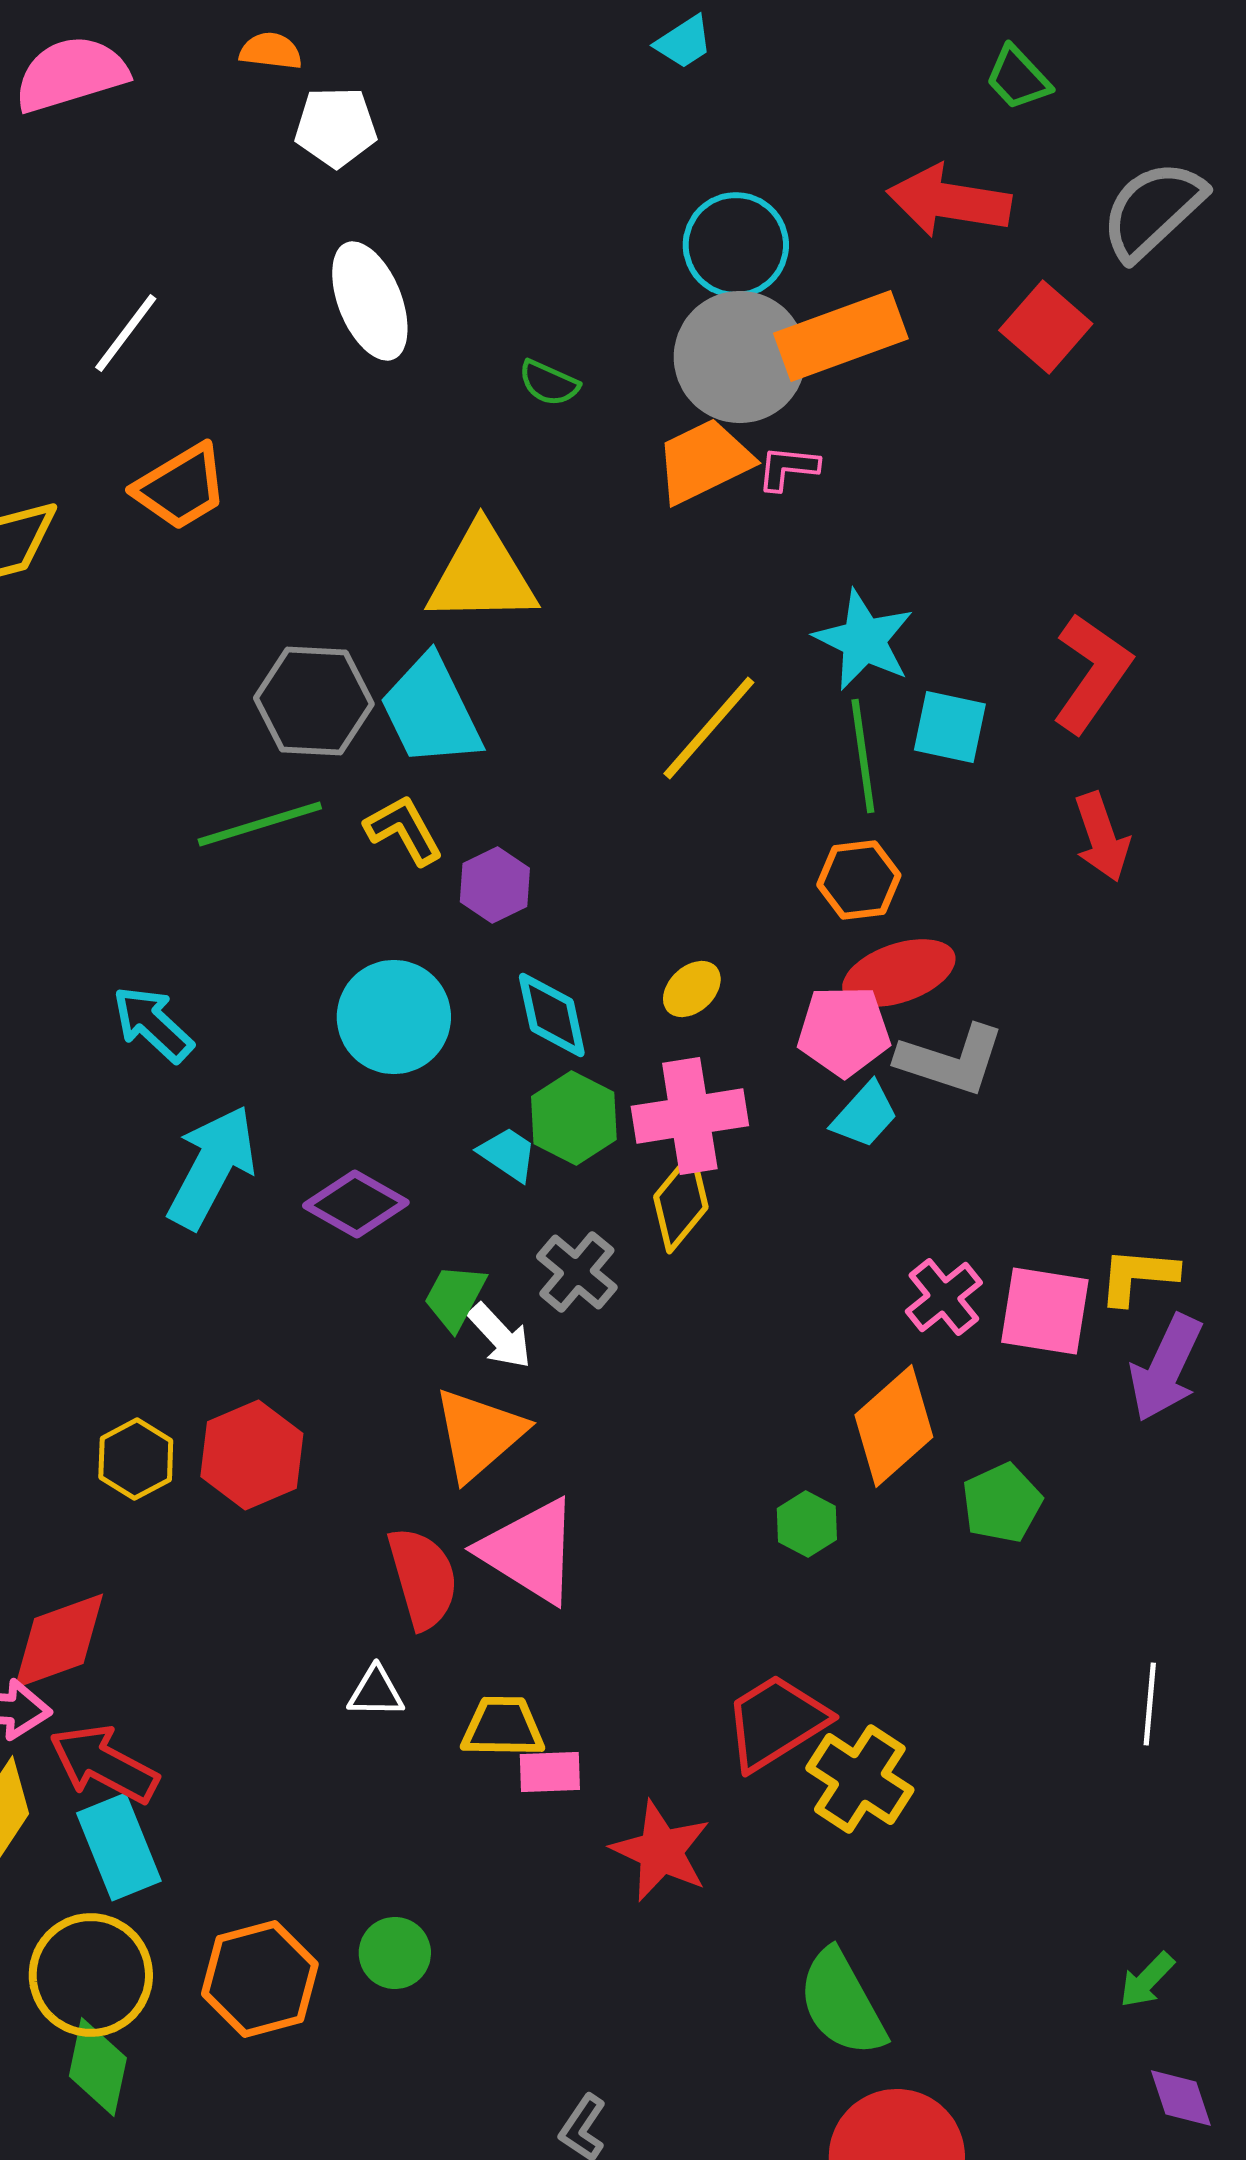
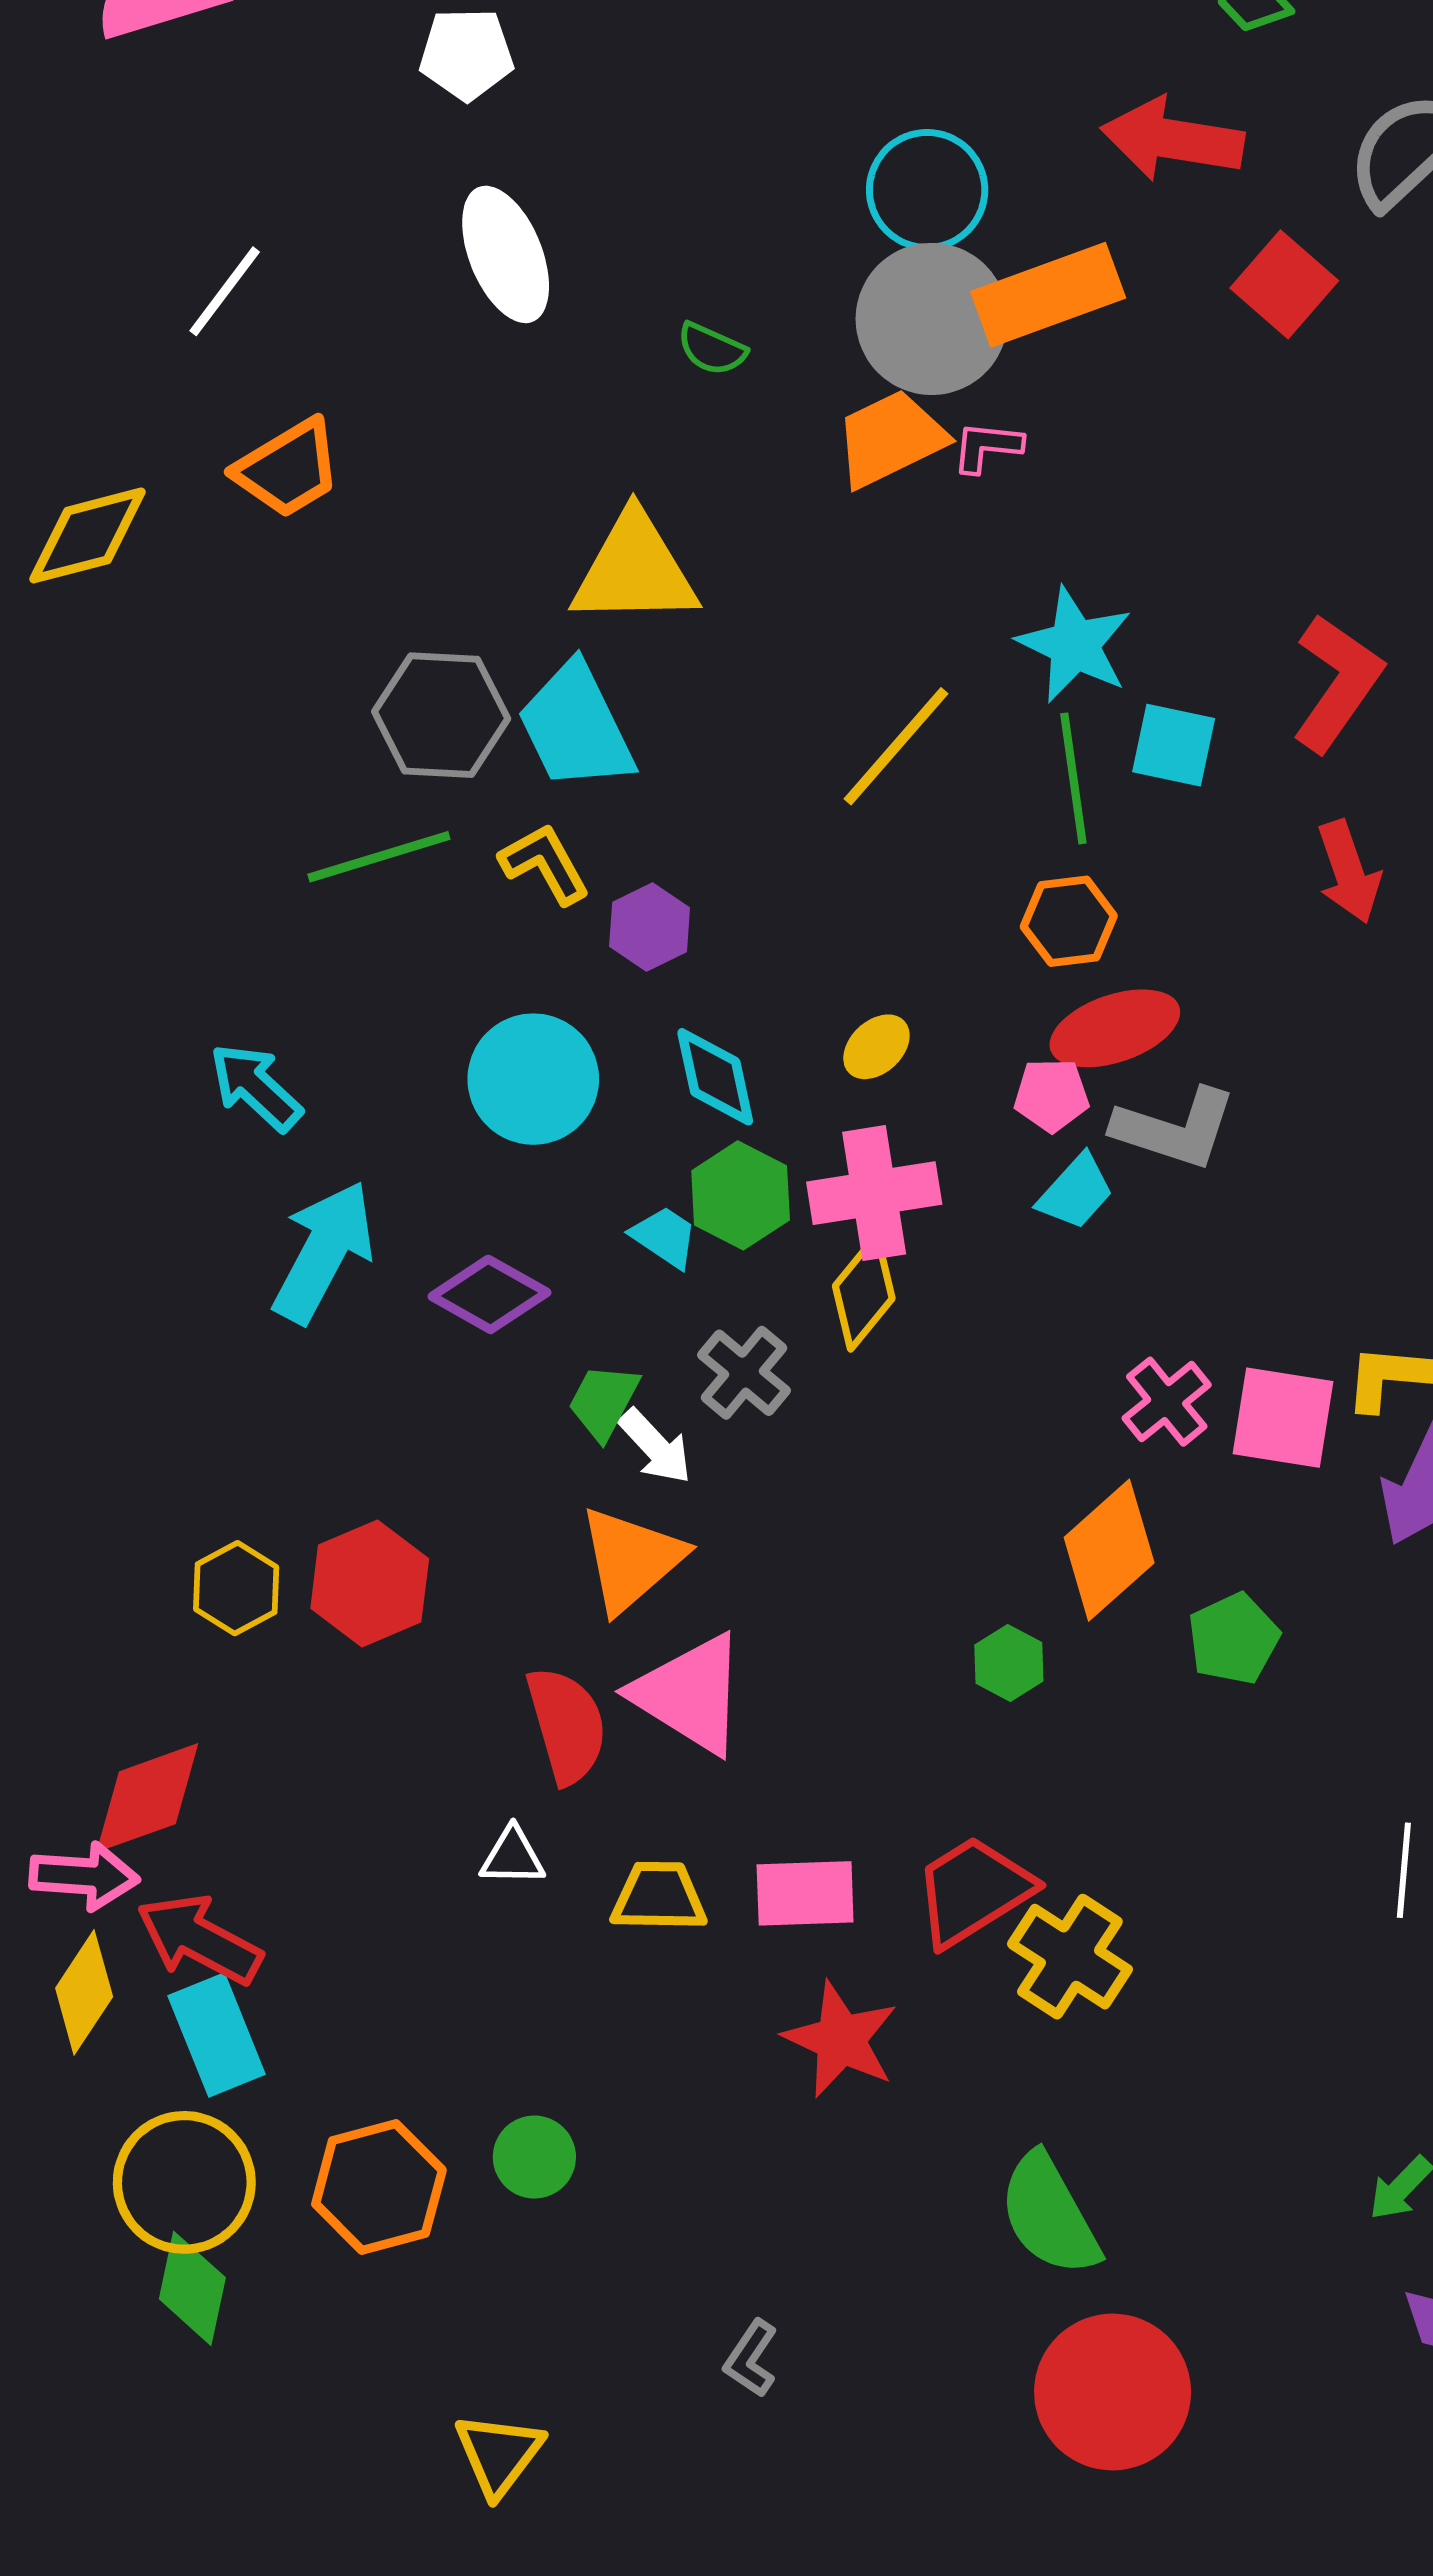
pink pentagon: (844, 1031) -> (1052, 1095), size x0.7
pink rectangle: (550, 1772) -> (805, 1893), moved, size x1.4

